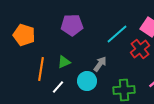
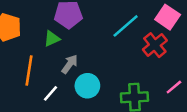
green triangle: (64, 62) -> (52, 39), moved
gray arrow: (100, 64) -> (70, 64), moved

